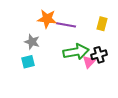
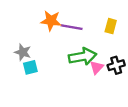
gray star: (32, 42) -> (23, 52), moved
black cross: (99, 55) -> (116, 65), moved

